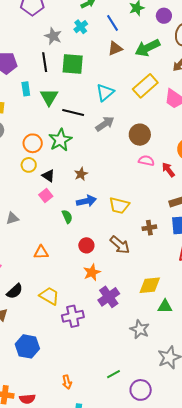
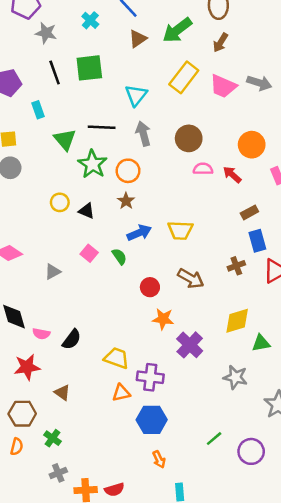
gray star: (53, 36) -> (46, 33), moved
green triangle: (49, 97) -> (65, 139), moved
gray arrow: (105, 124) -> (143, 134), turned -60
orange circle: (33, 143) -> (128, 171), moved
pink square: (46, 196) -> (89, 253), moved
brown cross: (149, 228) -> (236, 266), moved
orange triangle: (41, 252) -> (121, 393), moved
orange star: (92, 272) -> (163, 319), turned -30
black semicircle: (15, 291) -> (72, 339), moved
purple cross: (73, 316) -> (150, 377), turned 30
blue hexagon: (27, 346) -> (152, 420), moved

